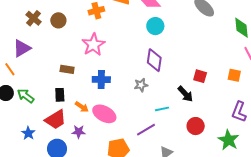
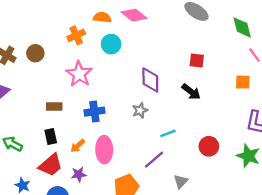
cyan circle: (155, 26) -> (111, 44), moved
red square: (200, 76) -> (197, 60), moved
black arrow: (185, 94) -> (191, 92), moved
orange arrow: (82, 107) -> (78, 146), turned 112
pink ellipse: (104, 114) -> (104, 150), turned 70

